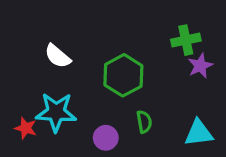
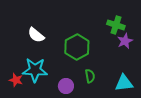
green cross: (186, 40) -> (116, 25), turned 30

